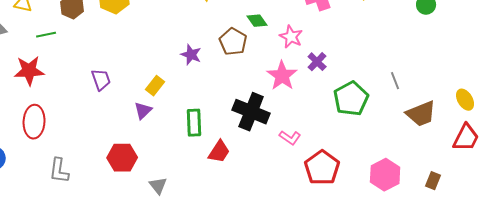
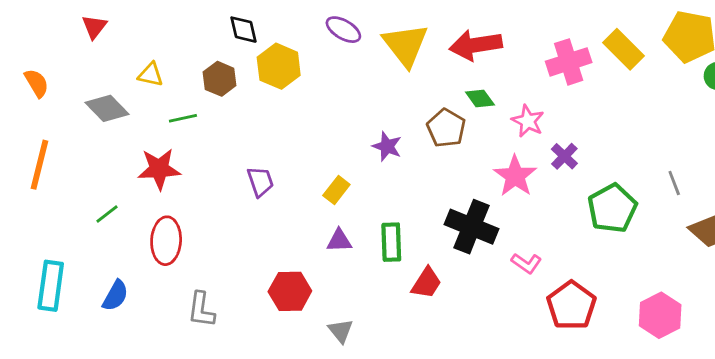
purple triangle: (143, 111) -> (339, 241), moved, turned 42

